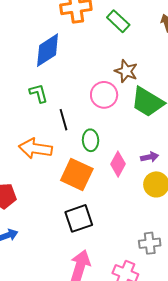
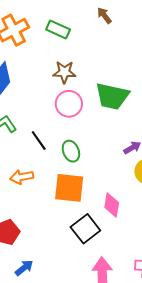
brown star: (126, 71) -> (64, 72), moved
orange arrow: (35, 148) -> (22, 177), size x0.7
pink diamond: (118, 164) -> (112, 205), moved

